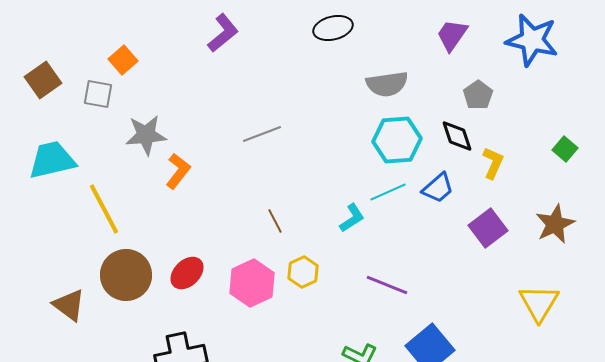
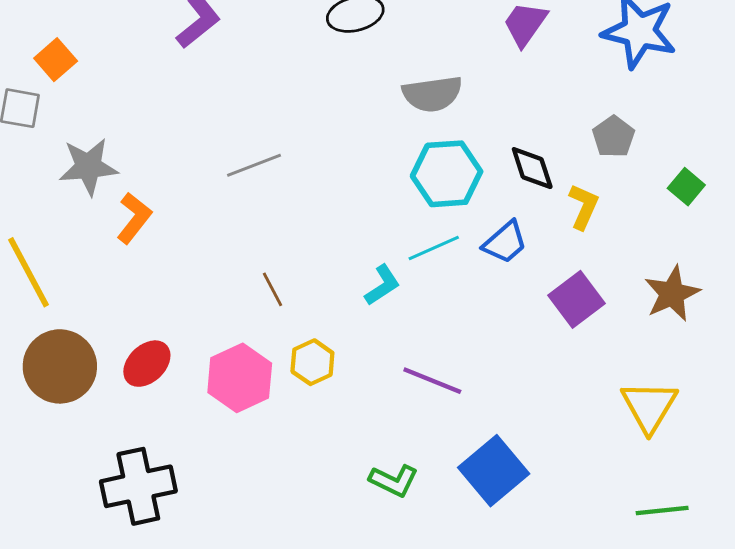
gray pentagon: (478, 95) -> (614, 137), moved

